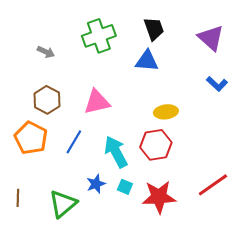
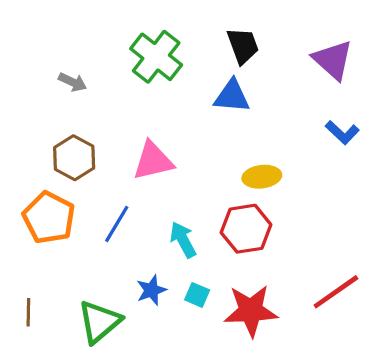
green cross: (99, 36) -> (156, 57), turned -32
cyan arrow: (116, 152) -> (183, 240), size x0.7

